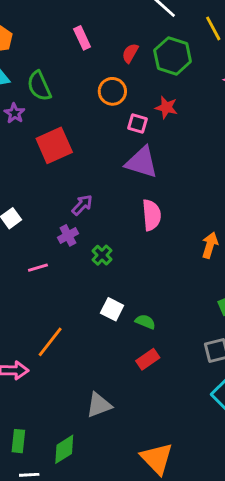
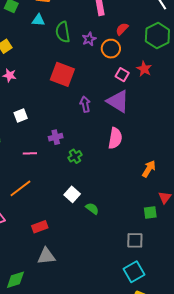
red semicircle: (130, 53) -> (122, 29), moved
purple star: (14, 113) -> (89, 39), moved
red square: (54, 145) -> (62, 74), turned 30
purple arrow: (82, 205) -> (85, 104), moved, turned -70
orange line: (50, 342) -> (20, 188), moved
red rectangle: (148, 359) -> (40, 227), moved

